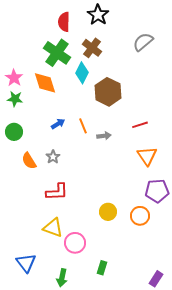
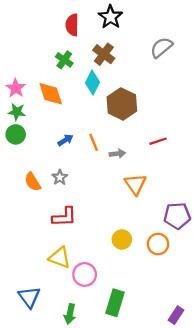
green cross: (57, 53) -> (64, 60), size x0.6
green circle: (14, 132) -> (16, 134), moved
orange triangle: (147, 156) -> (135, 184), moved
green rectangle: (102, 268) -> (115, 303), size x1.6

